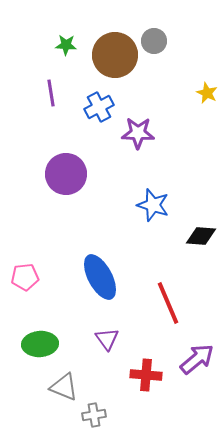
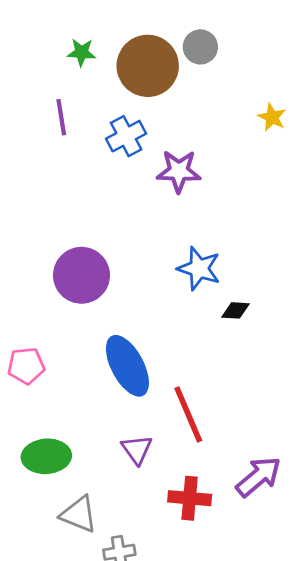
purple circle: (66, 174) -> (81, 275), moved
black diamond: (201, 236) -> (236, 310), moved, size x0.7
red line: (168, 303) -> (188, 414), moved

